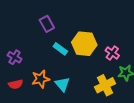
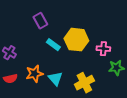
pink cross: (112, 53) -> (103, 49), turned -32
yellow cross: (105, 85) -> (84, 83), moved

